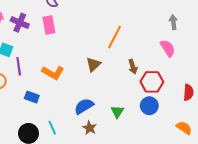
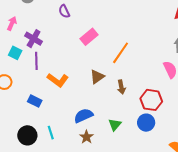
purple cross: (20, 23) -> (34, 39), moved
pink rectangle: (49, 25) -> (89, 37), moved, turned 54
purple line: (19, 66) -> (36, 61), moved
brown arrow: (133, 67) -> (121, 87), moved

